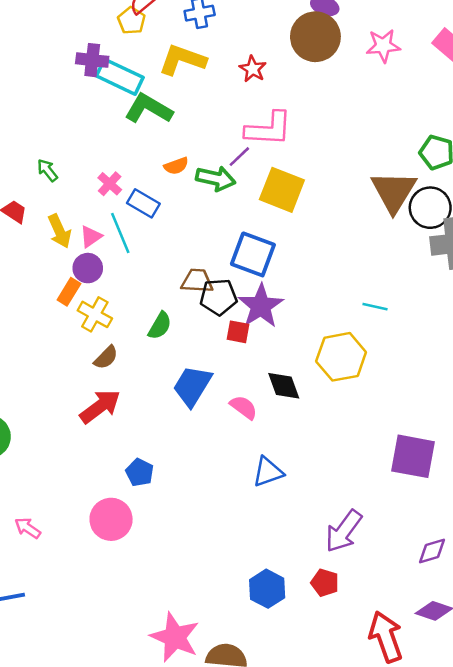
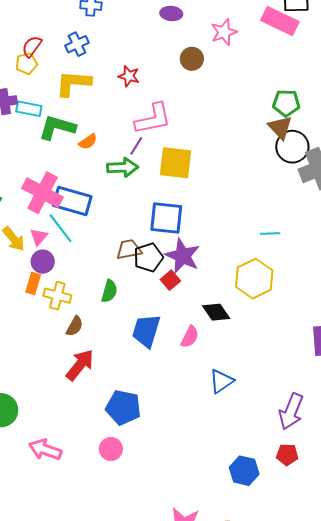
yellow pentagon: (131, 21) -> (26, 64), turned -30
brown circle: (315, 37) -> (192, 59), moved, size x0.6
cyan rectangle: (120, 77) -> (29, 109), size x0.7
orange semicircle: (176, 166) -> (88, 142), moved
pink cross: (110, 184) -> (43, 193), size x2.0
brown triangle: (394, 192) -> (280, 127), moved, size x0.7
blue rectangle: (143, 203) -> (72, 201), size x1.5
red square: (238, 332) -> (170, 280), turned -36
pink semicircle: (244, 407) -> (190, 337), turned 95
blue pentagon: (140, 472) -> (123, 407), size x1.6
pink circle: (111, 519) -> (111, 449), size x0.7
pink arrow: (28, 528) -> (45, 450), moved, size x1.5

